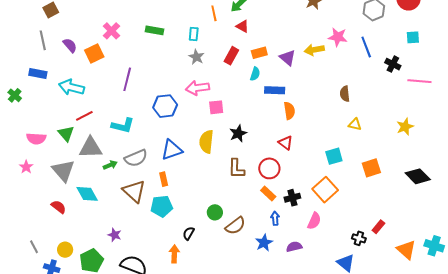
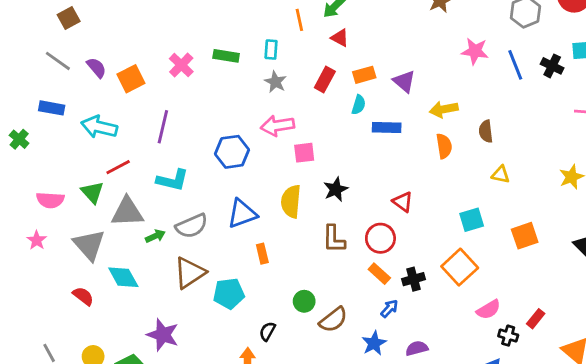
green rectangle: (154, 30) -> (226, 56), moved
pink cross: (111, 31) -> (181, 65), moved
gray line: (43, 40) -> (58, 61), turned -42
yellow arrow: (314, 50) -> (444, 109), moved
black cross: (393, 64) -> (552, 66), moved
purple line: (127, 79) -> (163, 127), moved
orange semicircle: (289, 111) -> (444, 146), moved
orange rectangle: (164, 179) -> (262, 254), moved
brown triangle: (134, 191) -> (190, 273), turned 45
blue arrow: (275, 218) -> (389, 309), turned 48
pink semicircle: (314, 221) -> (489, 310), moved, turned 36
purple star: (115, 235) -> (163, 335), size x1.6

